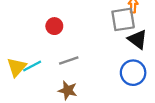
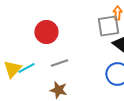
red circle: (54, 26) -> (46, 32), size x1.5

